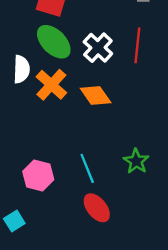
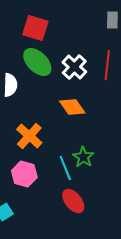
orange cross: (51, 85) -> (29, 136), moved
green star: (136, 161) -> (83, 157), moved

